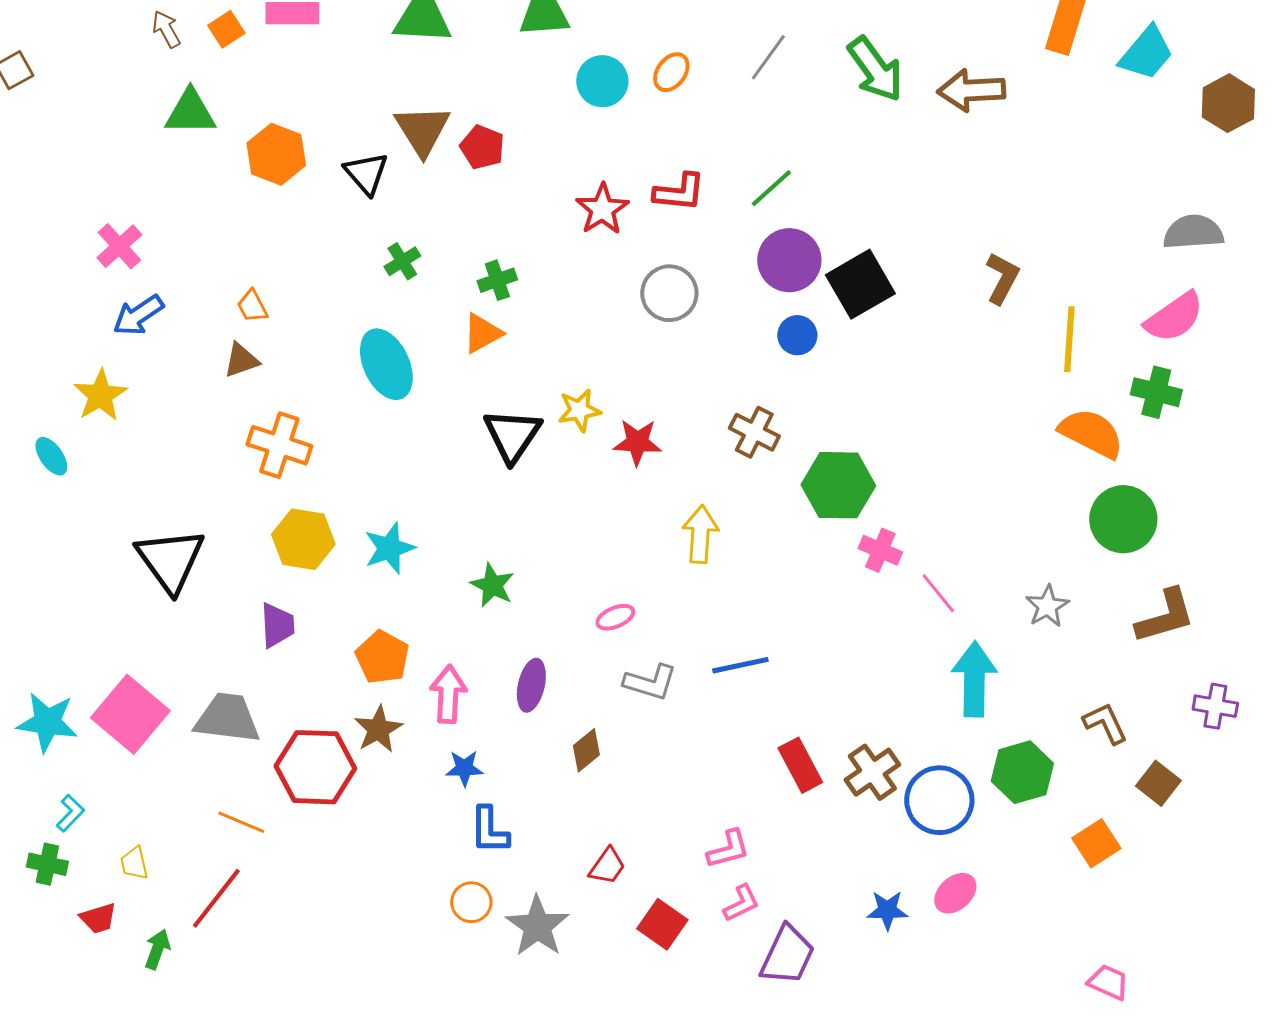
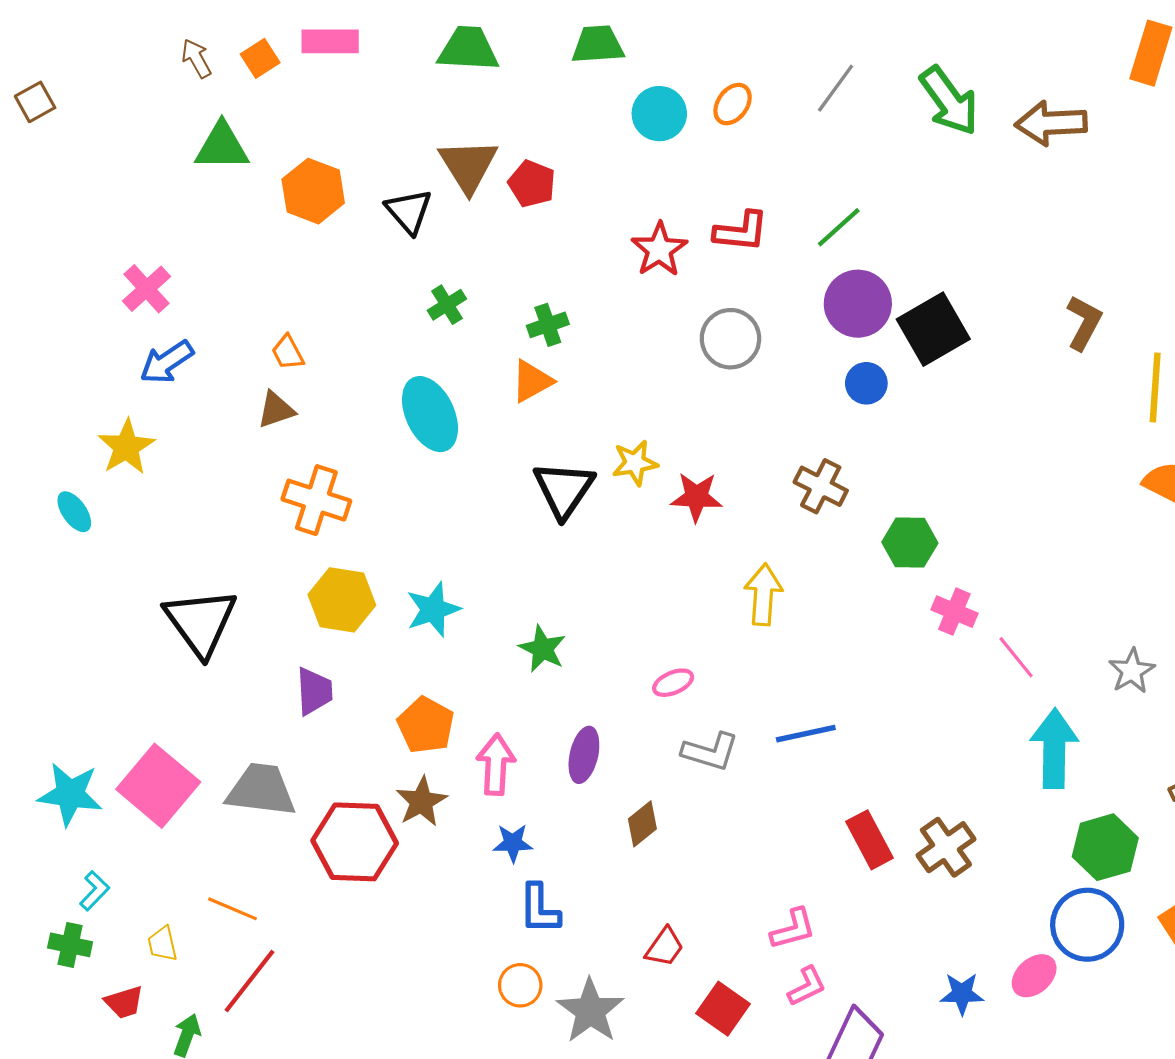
green hexagon: (838, 485) -> (910, 543), size x0.7
blue circle: (939, 800) -> (1087, 925), moved
orange line: (241, 822) -> (233, 909), moved

